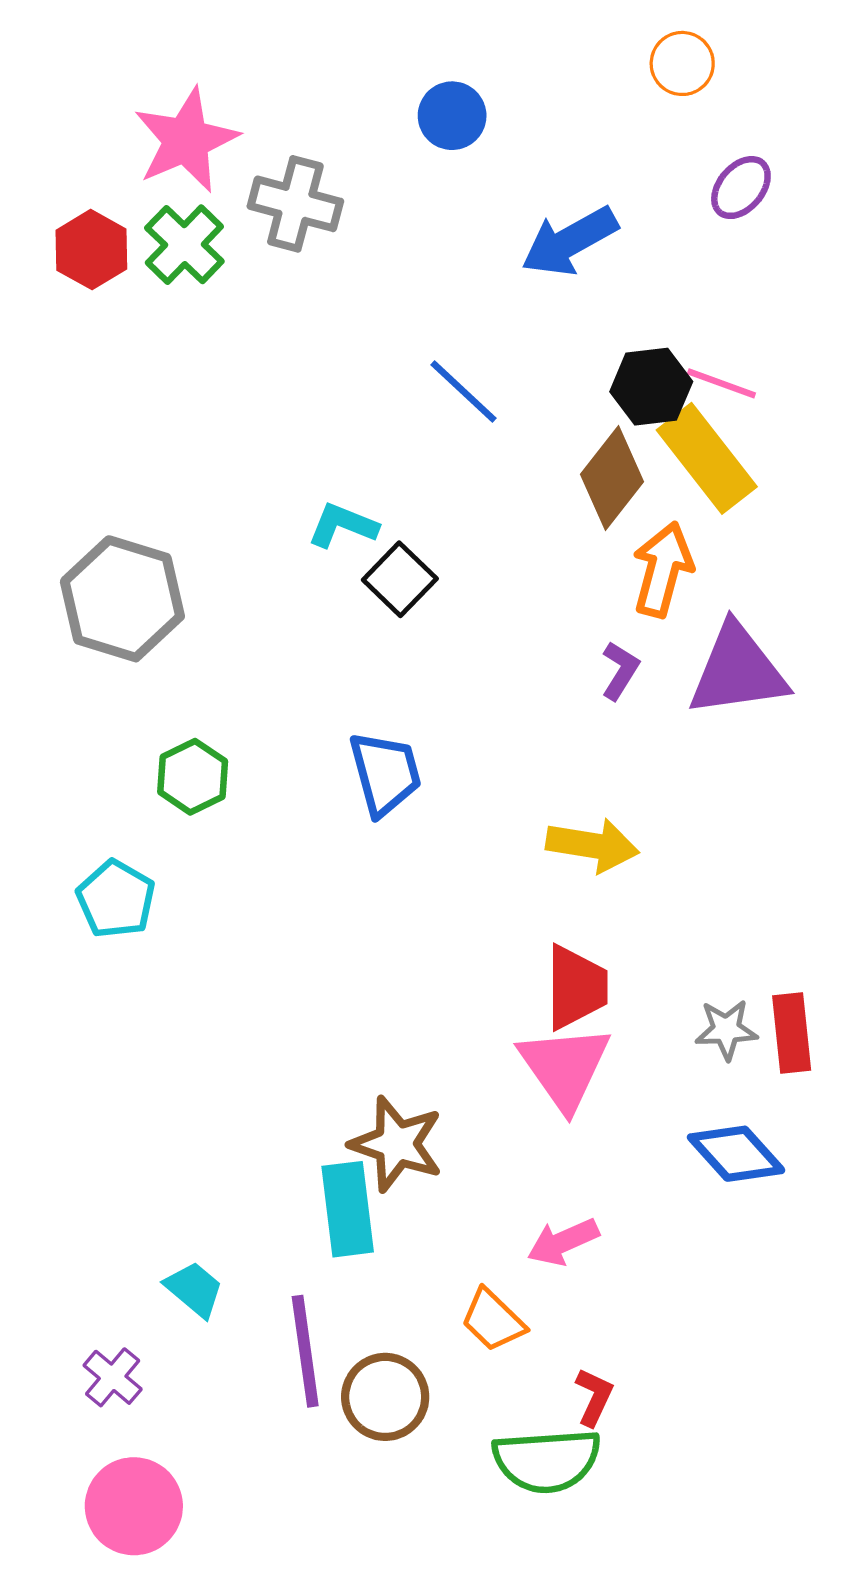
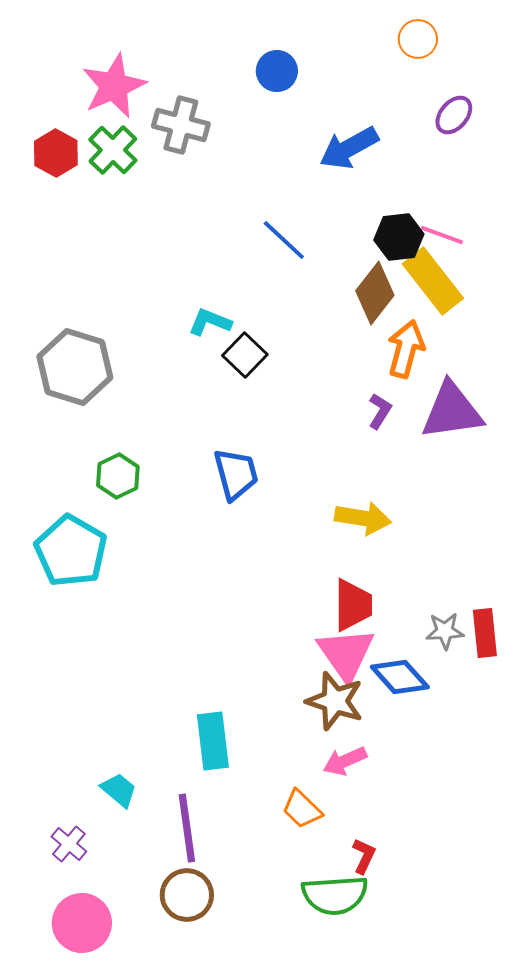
cyan pentagon: (116, 899) -> (71, 551), size x1.5
brown star: (397, 1144) -> (335, 701), moved
blue diamond: (736, 1154) -> (400, 677), moved
brown circle: (385, 1397) -> (187, 895), moved

